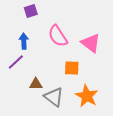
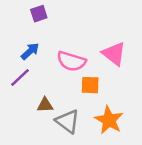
pink semicircle: (58, 36) -> (71, 61), moved, turned -40
blue arrow: (24, 41) -> (30, 51), turned 49

